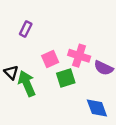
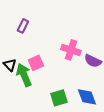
pink square: (50, 59) -> (36, 63), moved
green square: (66, 78) -> (59, 98), moved

